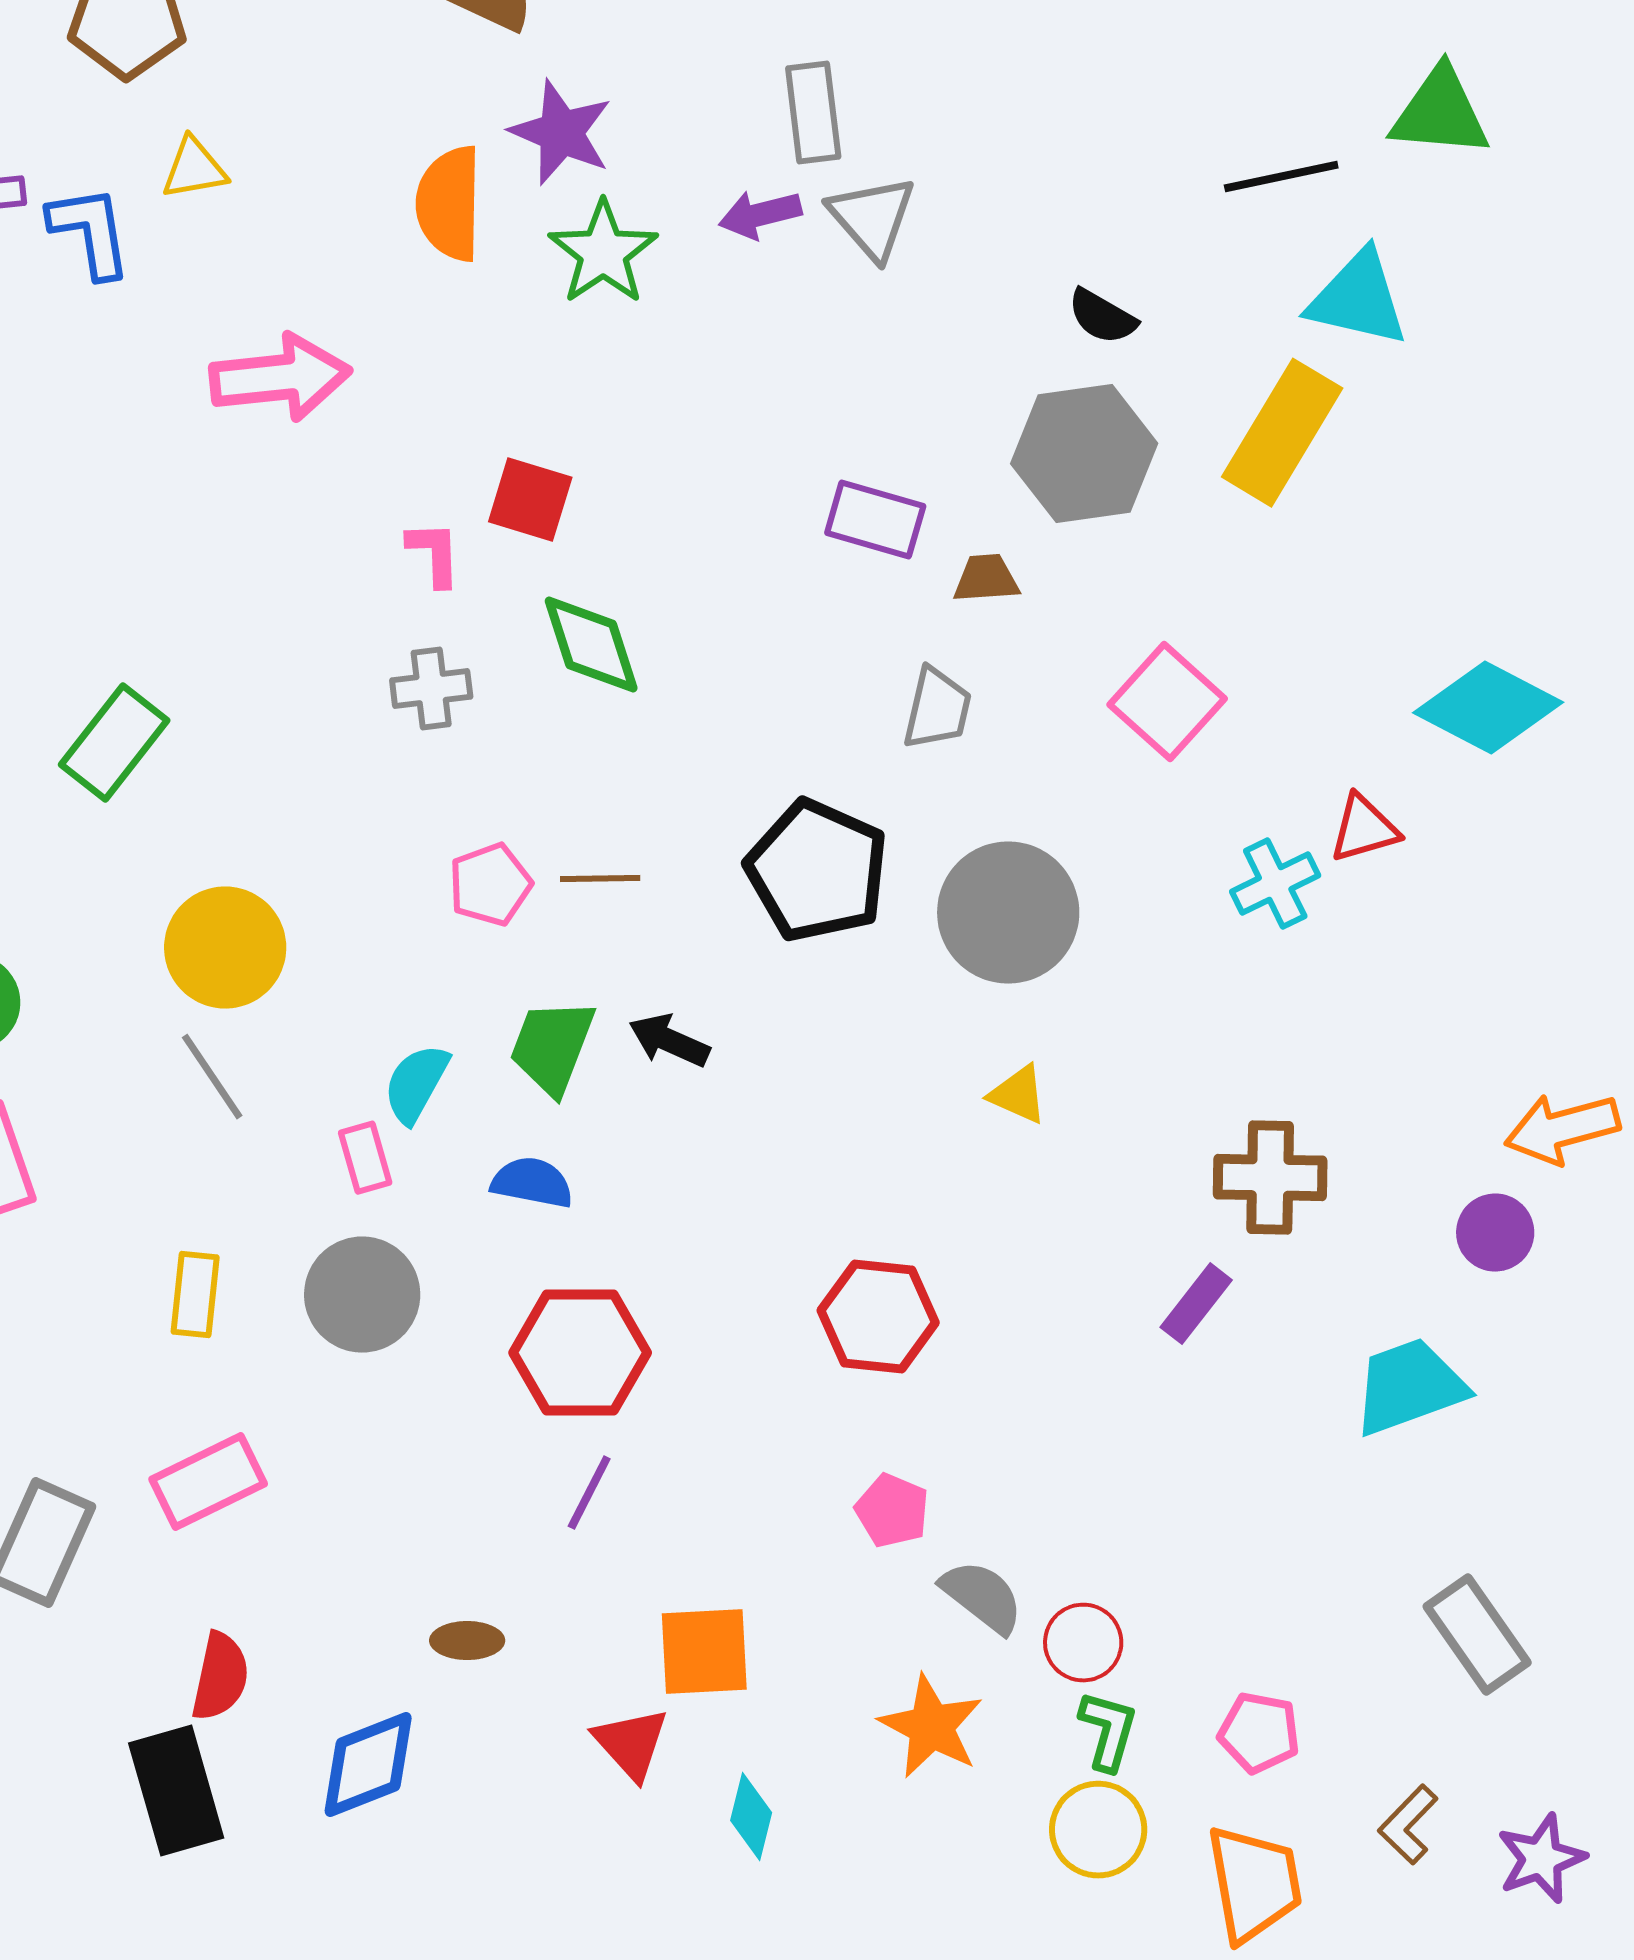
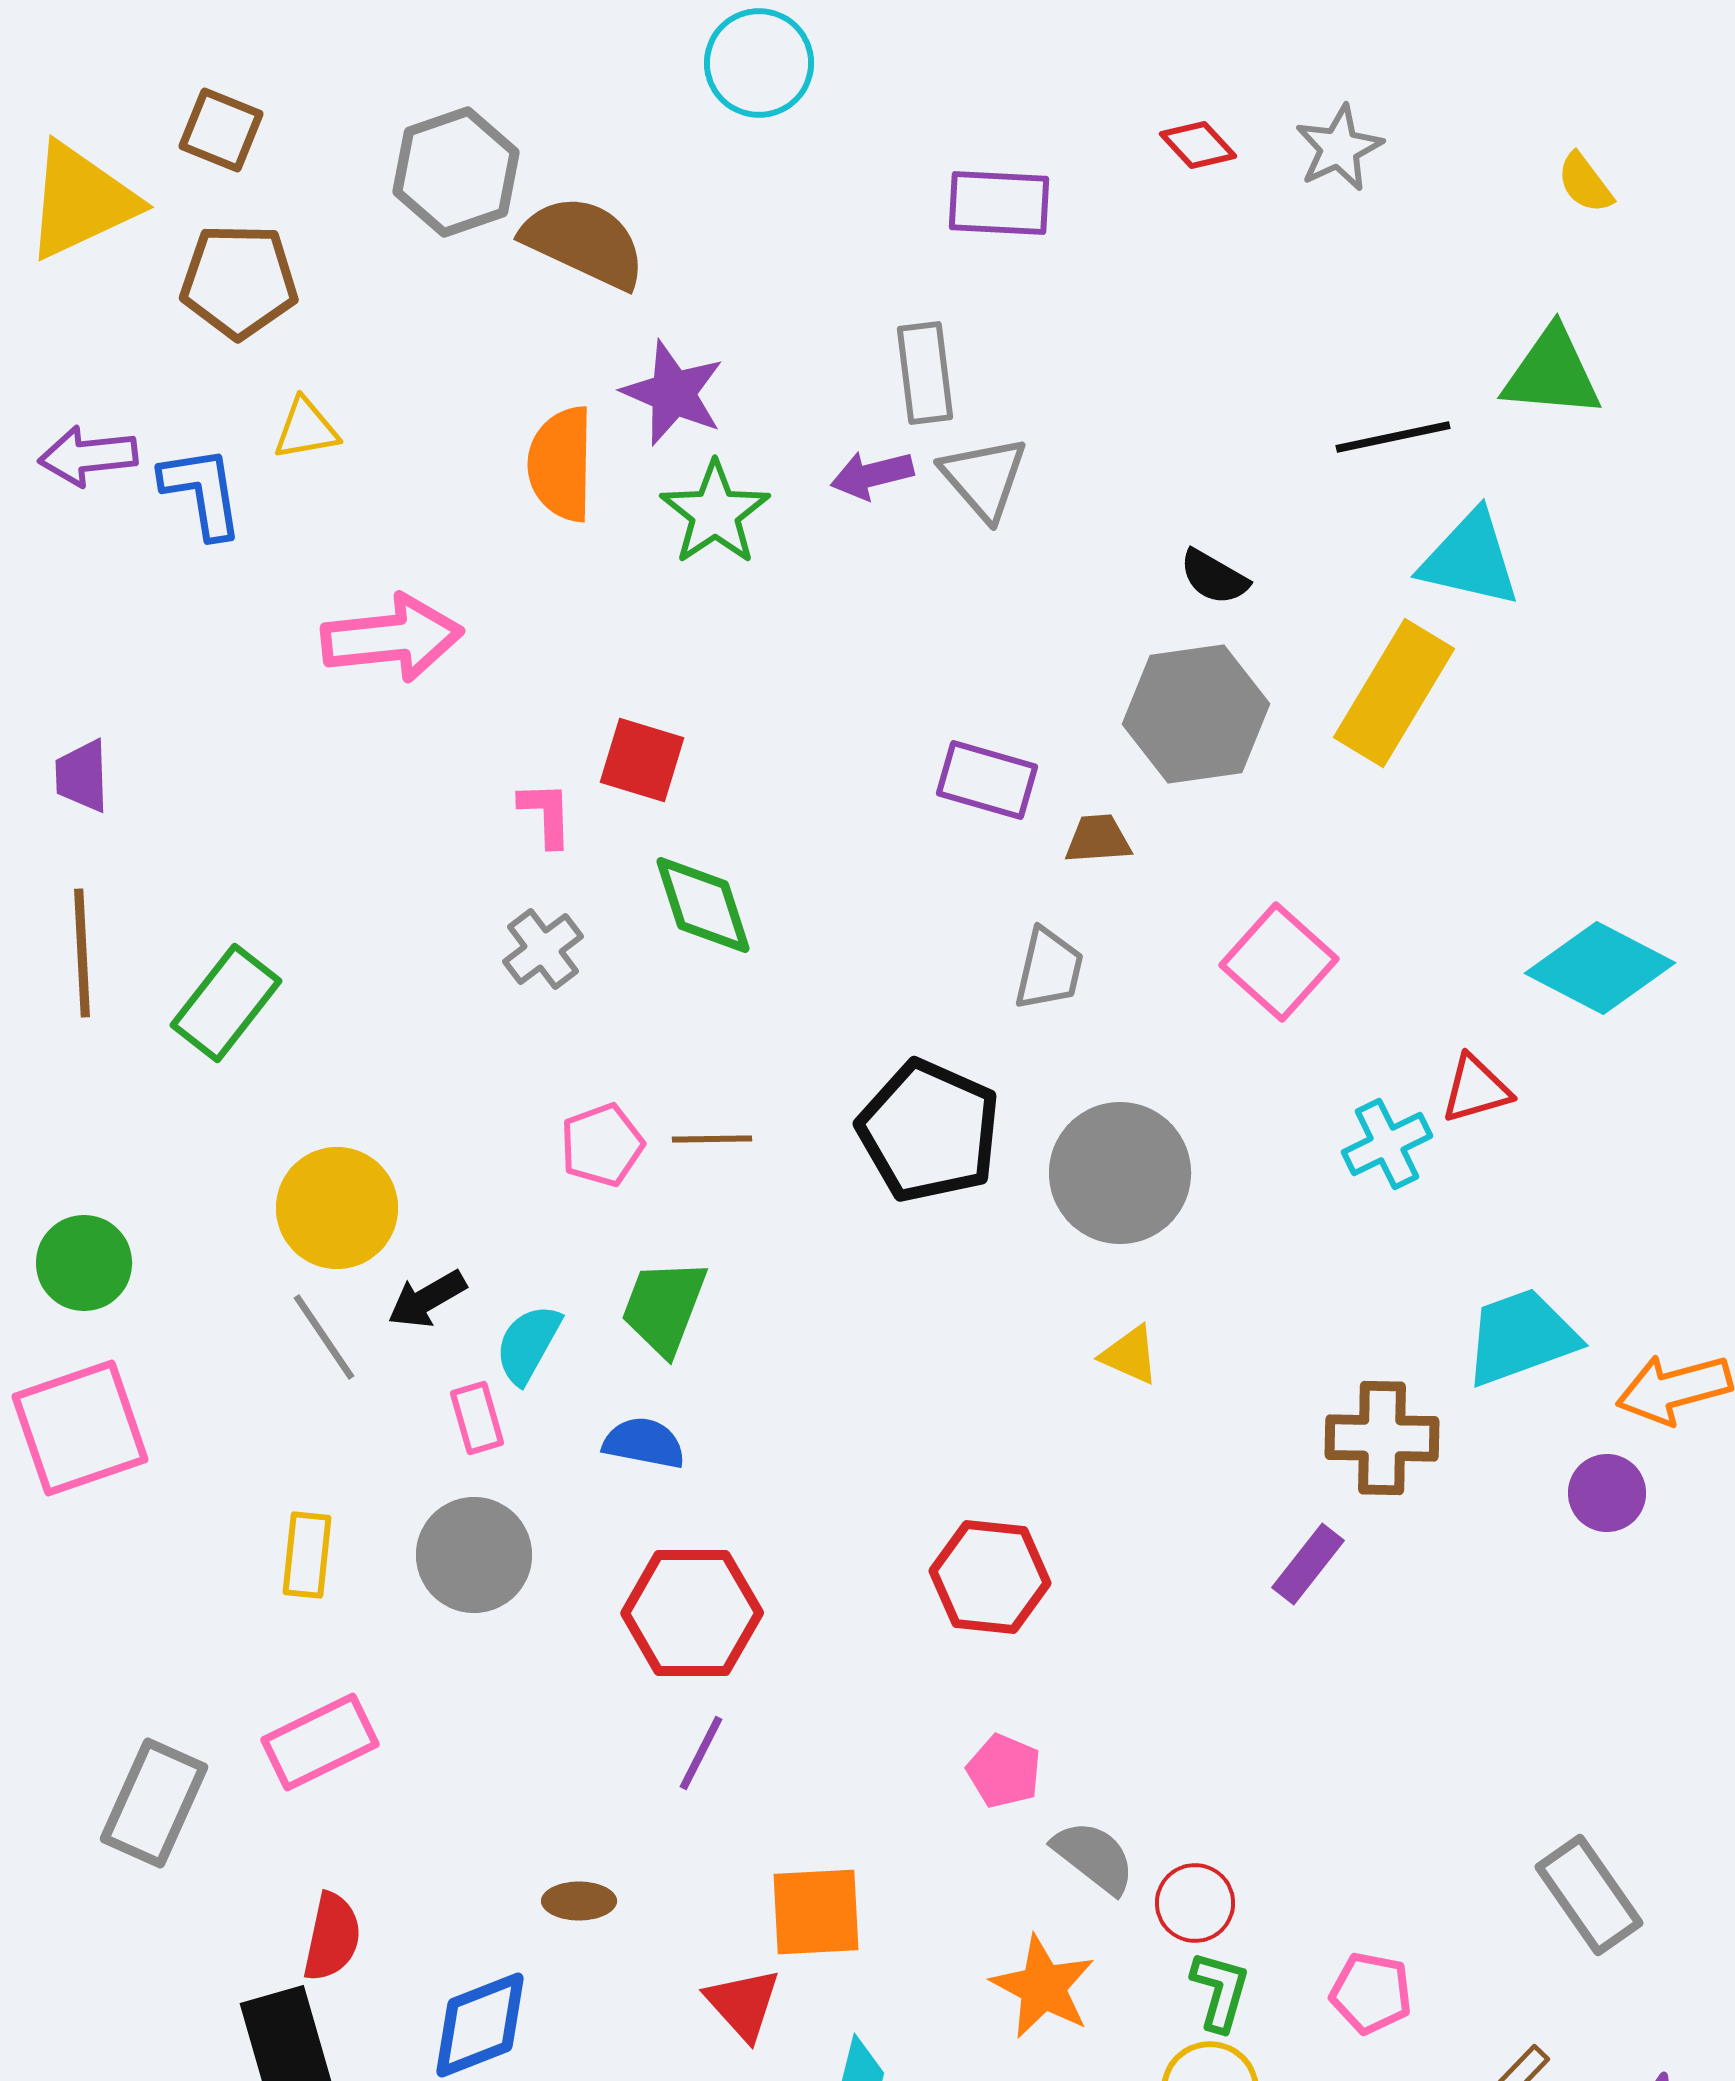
gray cross: (431, 689) -> (543, 949), turned -30
black arrow: (669, 1041) -> (427, 1299), moved, turned -54
cyan trapezoid: (1409, 1387) -> (1521, 1337), moved

